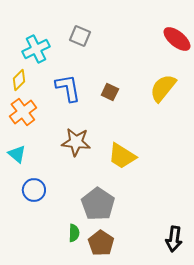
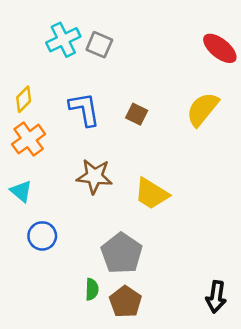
cyan cross: (36, 49) -> (63, 40), moved

